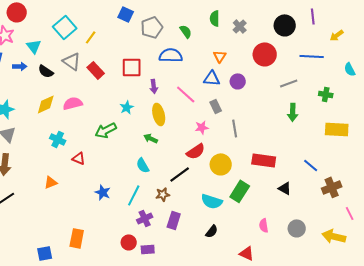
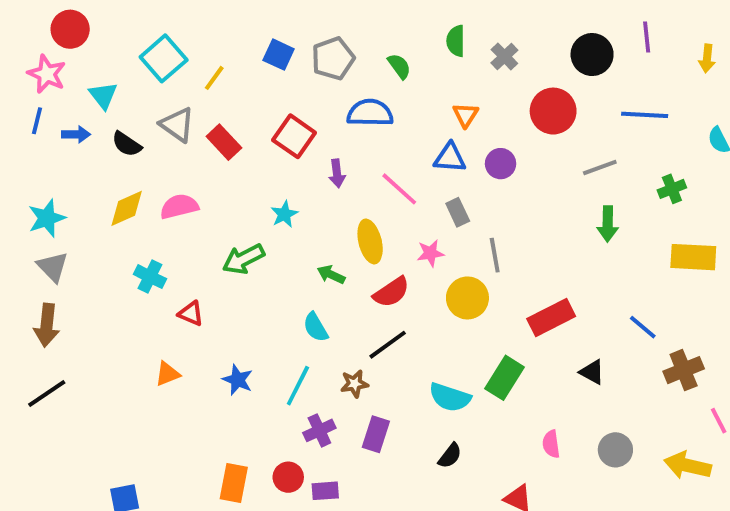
blue square: (126, 14) -> (279, 55), moved
yellow arrow: (337, 35) -> (707, 58), moved, turned -48
red square: (132, 67) -> (294, 136), turned 35
green cross: (326, 94) -> (672, 189), turned -32
yellow ellipse: (159, 114) -> (370, 241), moved
red semicircle: (196, 151) -> (391, 292), moved
red rectangle: (264, 160) -> (551, 317), turned -35
yellow circle: (221, 164) -> (467, 298), moved
orange triangle: (51, 182) -> (167, 374), moved
orange rectangle: (77, 238) -> (234, 483), moved

